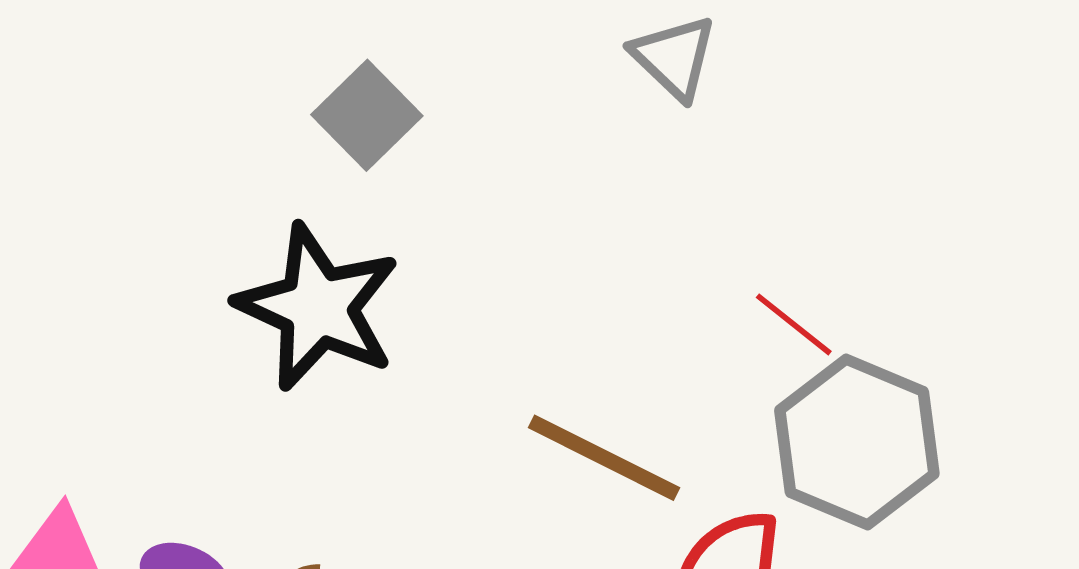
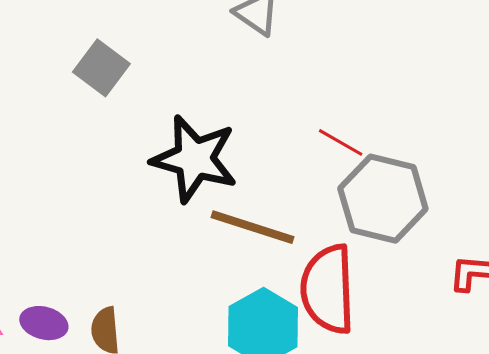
black star: (318, 307) -> (195, 159), moved

